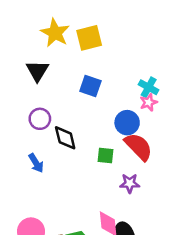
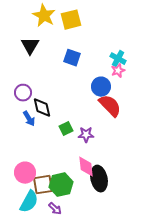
purple circle: (40, 119) -> (23, 93), moved
black diamond: (65, 138) -> (42, 108), moved
green square: (106, 156) -> (66, 129), moved, turned -32
purple star: (130, 183) -> (86, 135), moved

